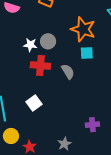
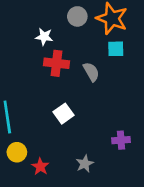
gray circle: (48, 41) -> (77, 16), moved
white square: (34, 103) -> (63, 114), moved

